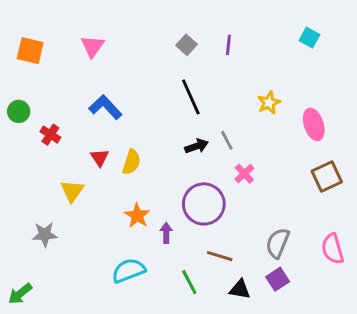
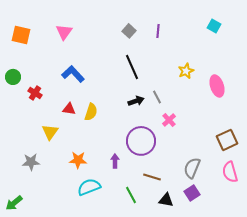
red triangle: (100, 158) -> (69, 109), turned -48
brown square: (327, 177) -> (227, 140), moved
orange star: (137, 216) -> (78, 160), moved, turned -30

